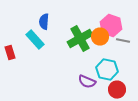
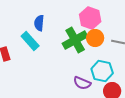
pink hexagon: (111, 26) -> (90, 18), moved

